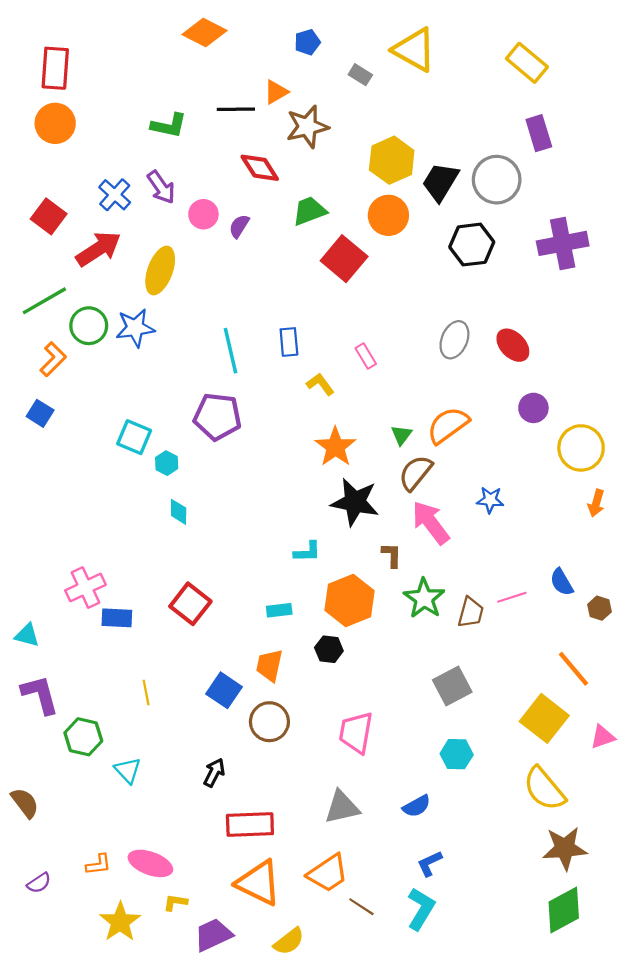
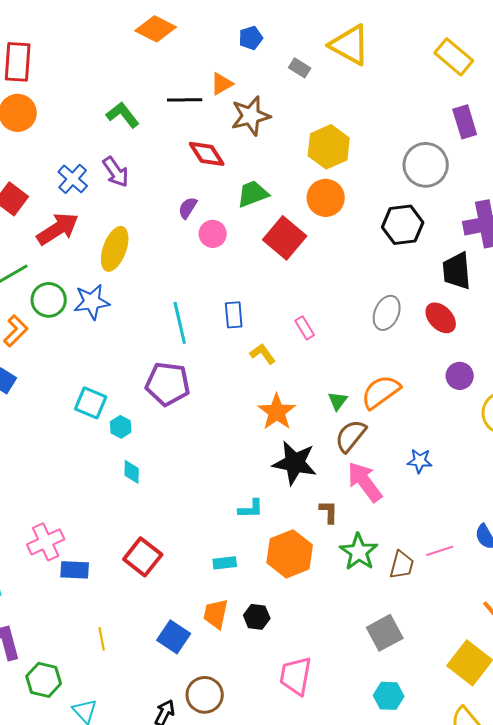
green L-shape: (169, 126) -> (123, 115), turned -140
black trapezoid: (440, 182) -> (457, 271), moved, turned -36
pink circle: (203, 214) -> (213, 234), moved
black hexagon: (329, 649) -> (257, 617), moved
brown circle: (269, 722) -> (205, 695), moved

